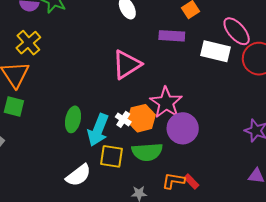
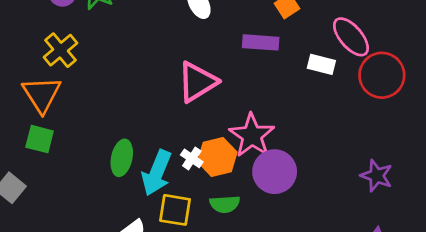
white rectangle: (215, 51) -> (321, 64), size x0.7
green semicircle: (147, 152) -> (225, 204), size x0.7

